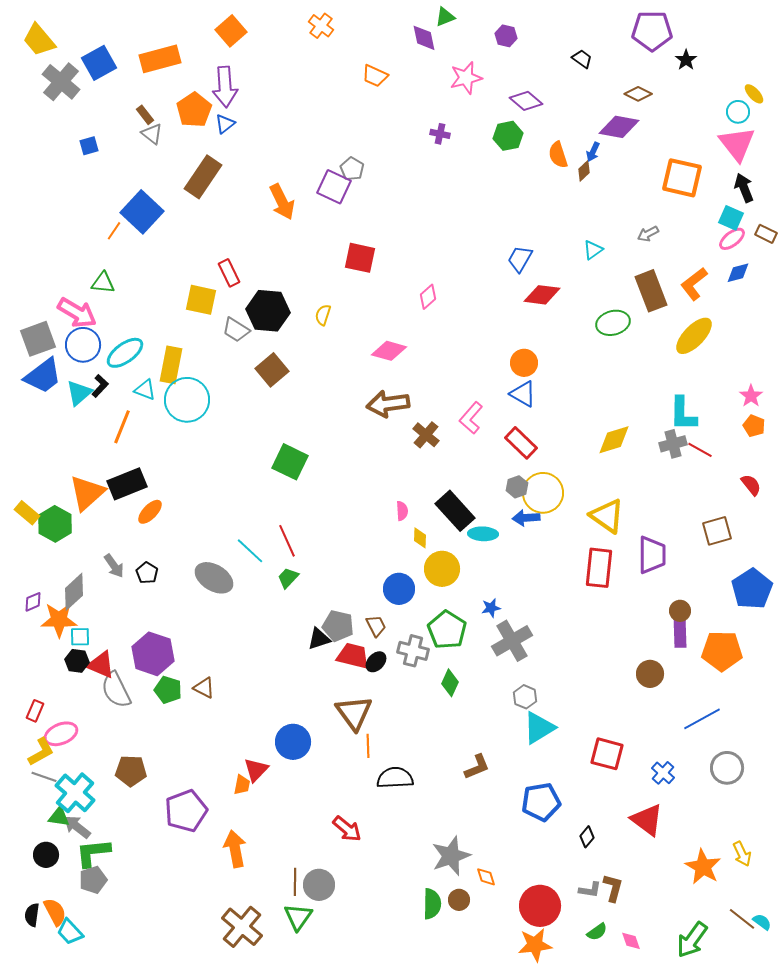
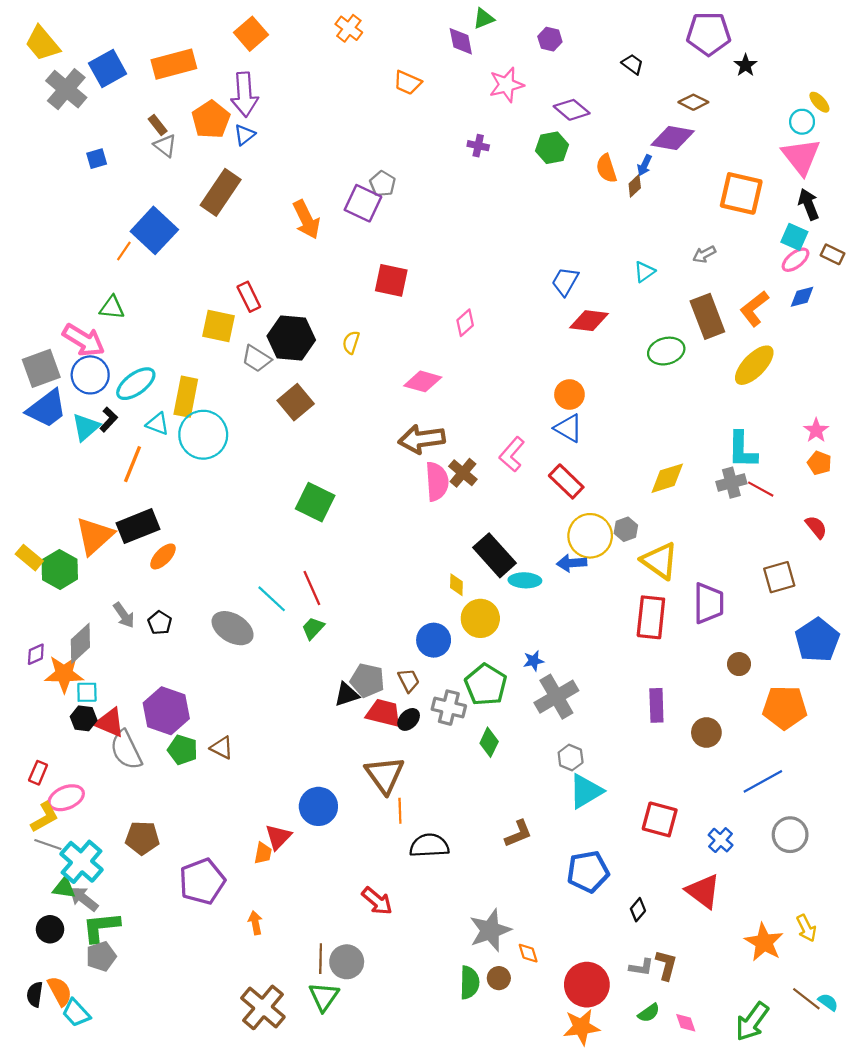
gray hexagon: (517, 487) -> (626, 529), moved
pink semicircle: (402, 511) -> (437, 481), moved, size x1.8
purple rectangle: (680, 632) -> (656, 705), moved
orange arrow: (235, 849) -> (255, 923), size x0.6

